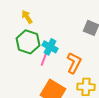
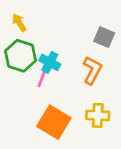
orange L-shape: (74, 63) -> (92, 70), moved

